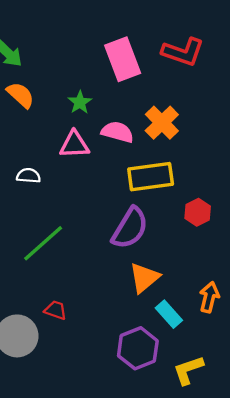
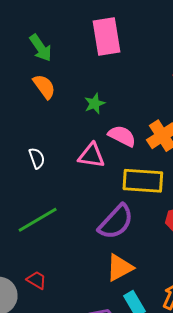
pink rectangle: (123, 59) -> (106, 36), moved
pink triangle: (74, 145) -> (91, 156), moved
white semicircle: (28, 176) -> (37, 158), turned 55

